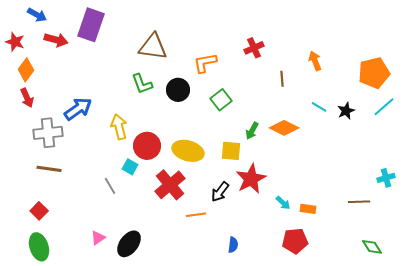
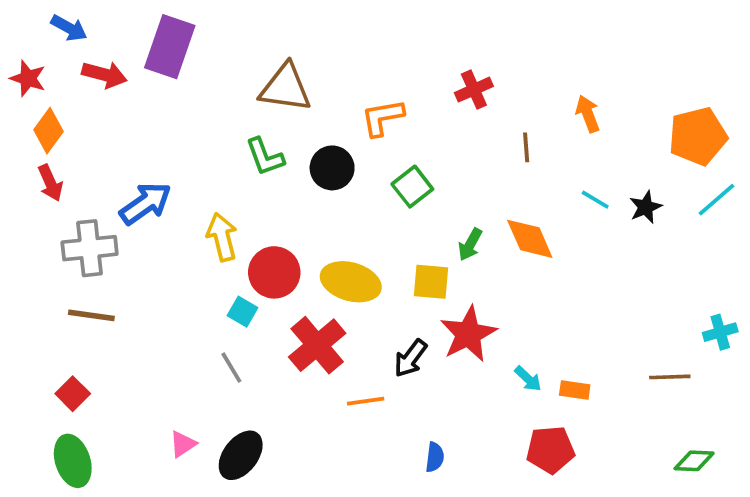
orange diamond: (284, 128) -> (530, 239), turned 40
gray line: (110, 186) -> (231, 368), moved
green diamond: (372, 247) -> (694, 461), turned -55

